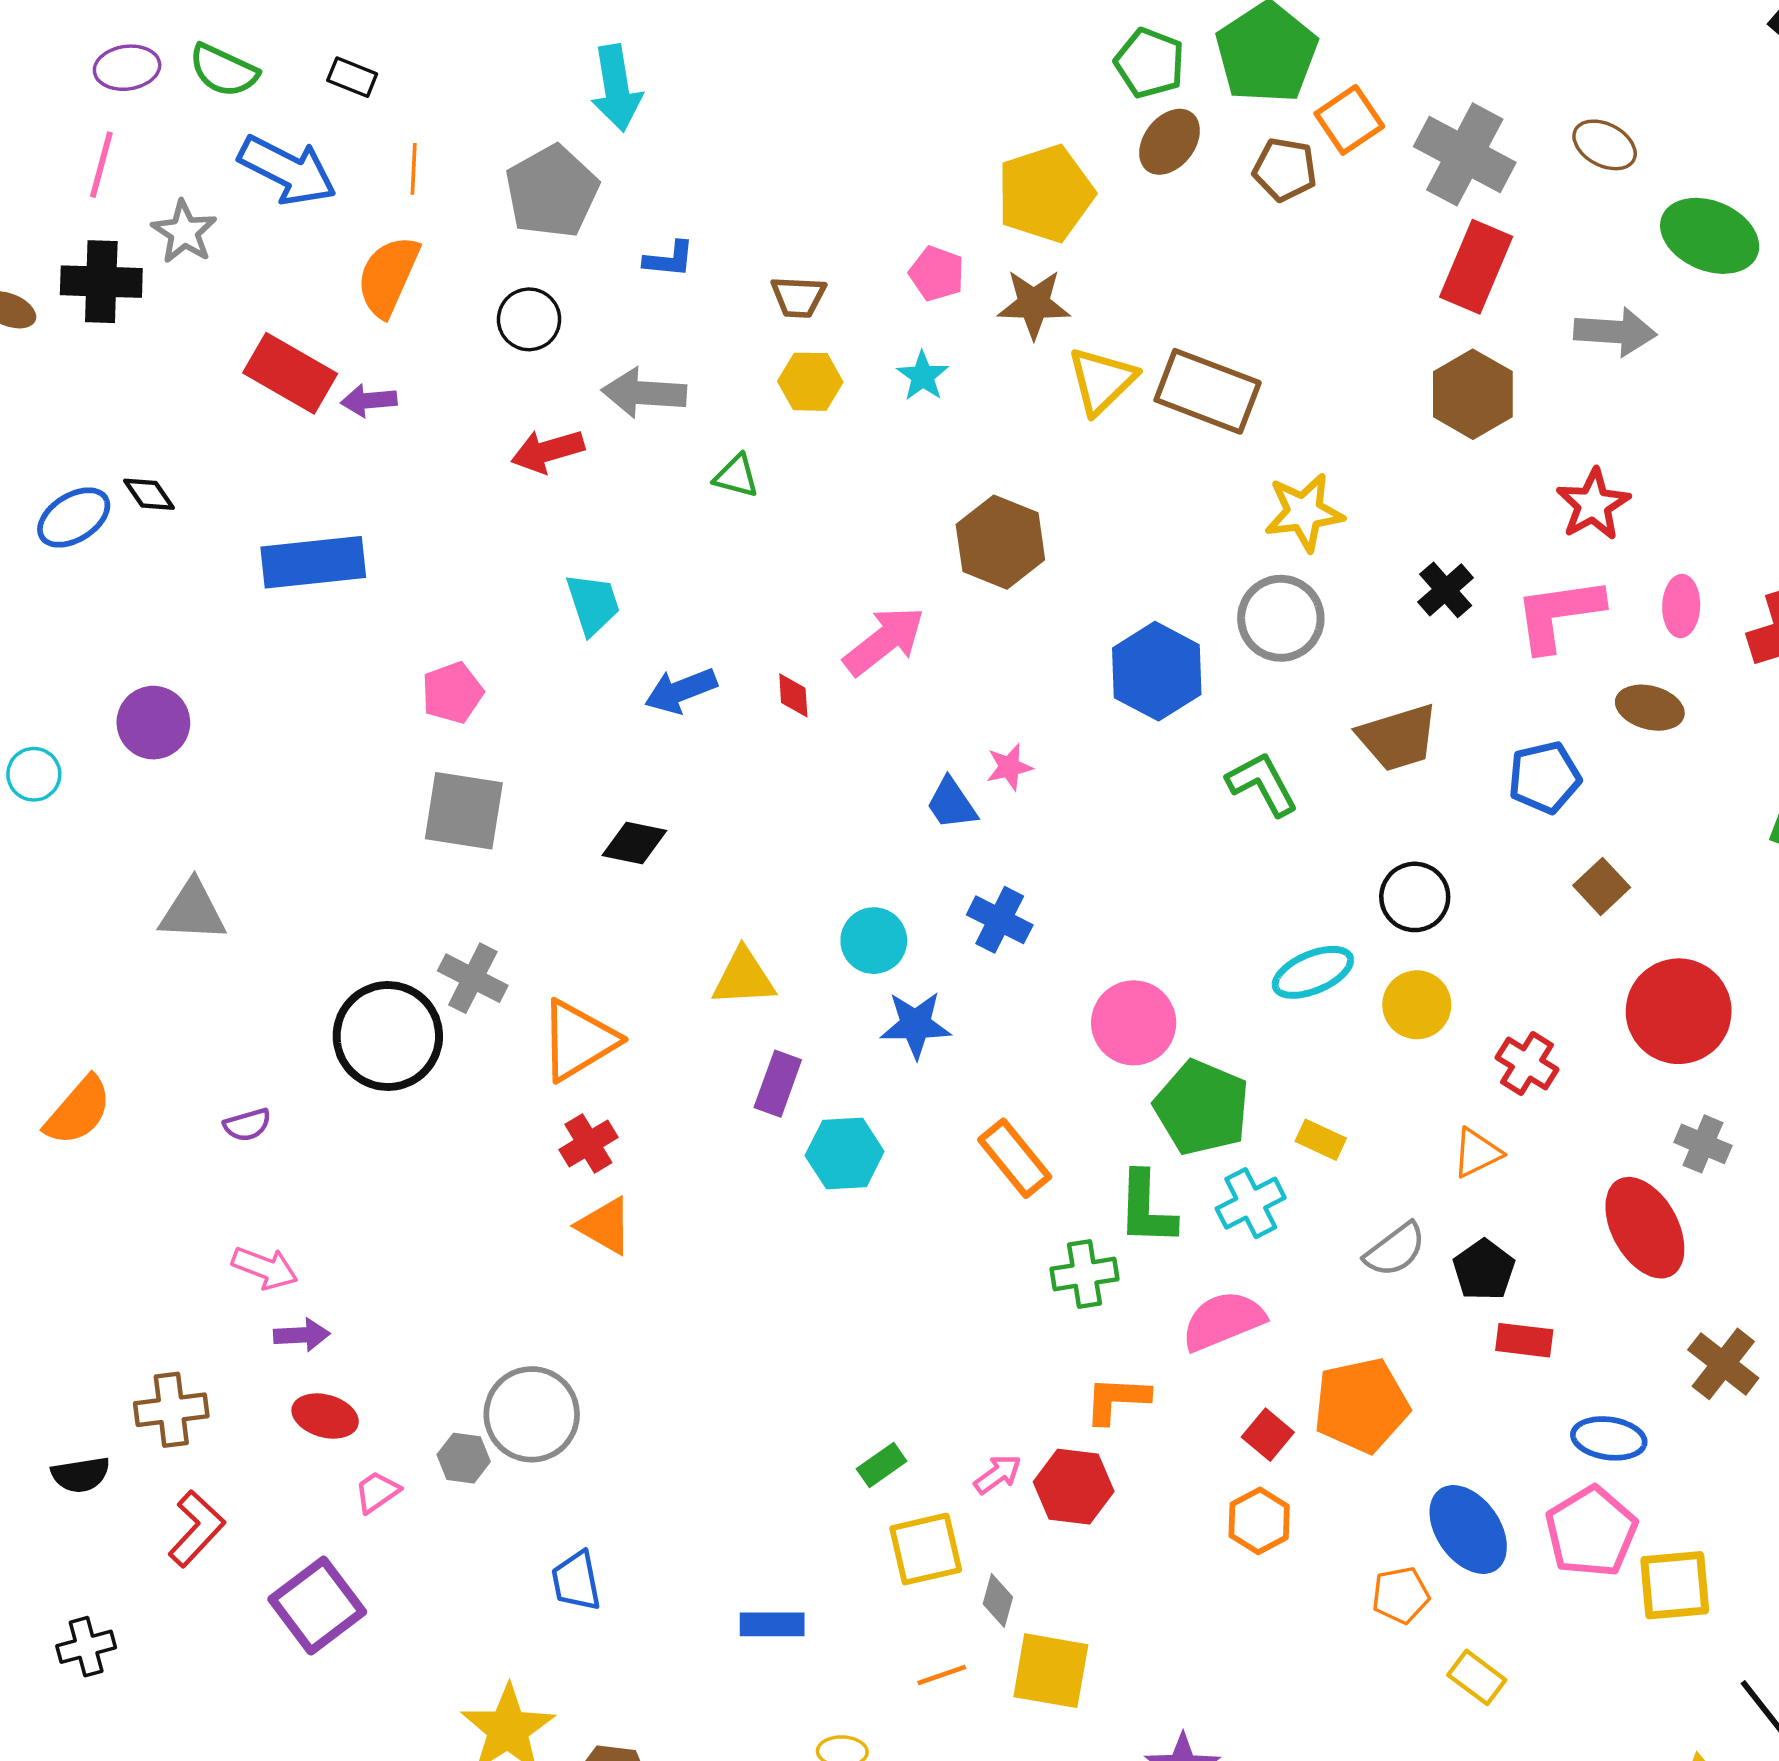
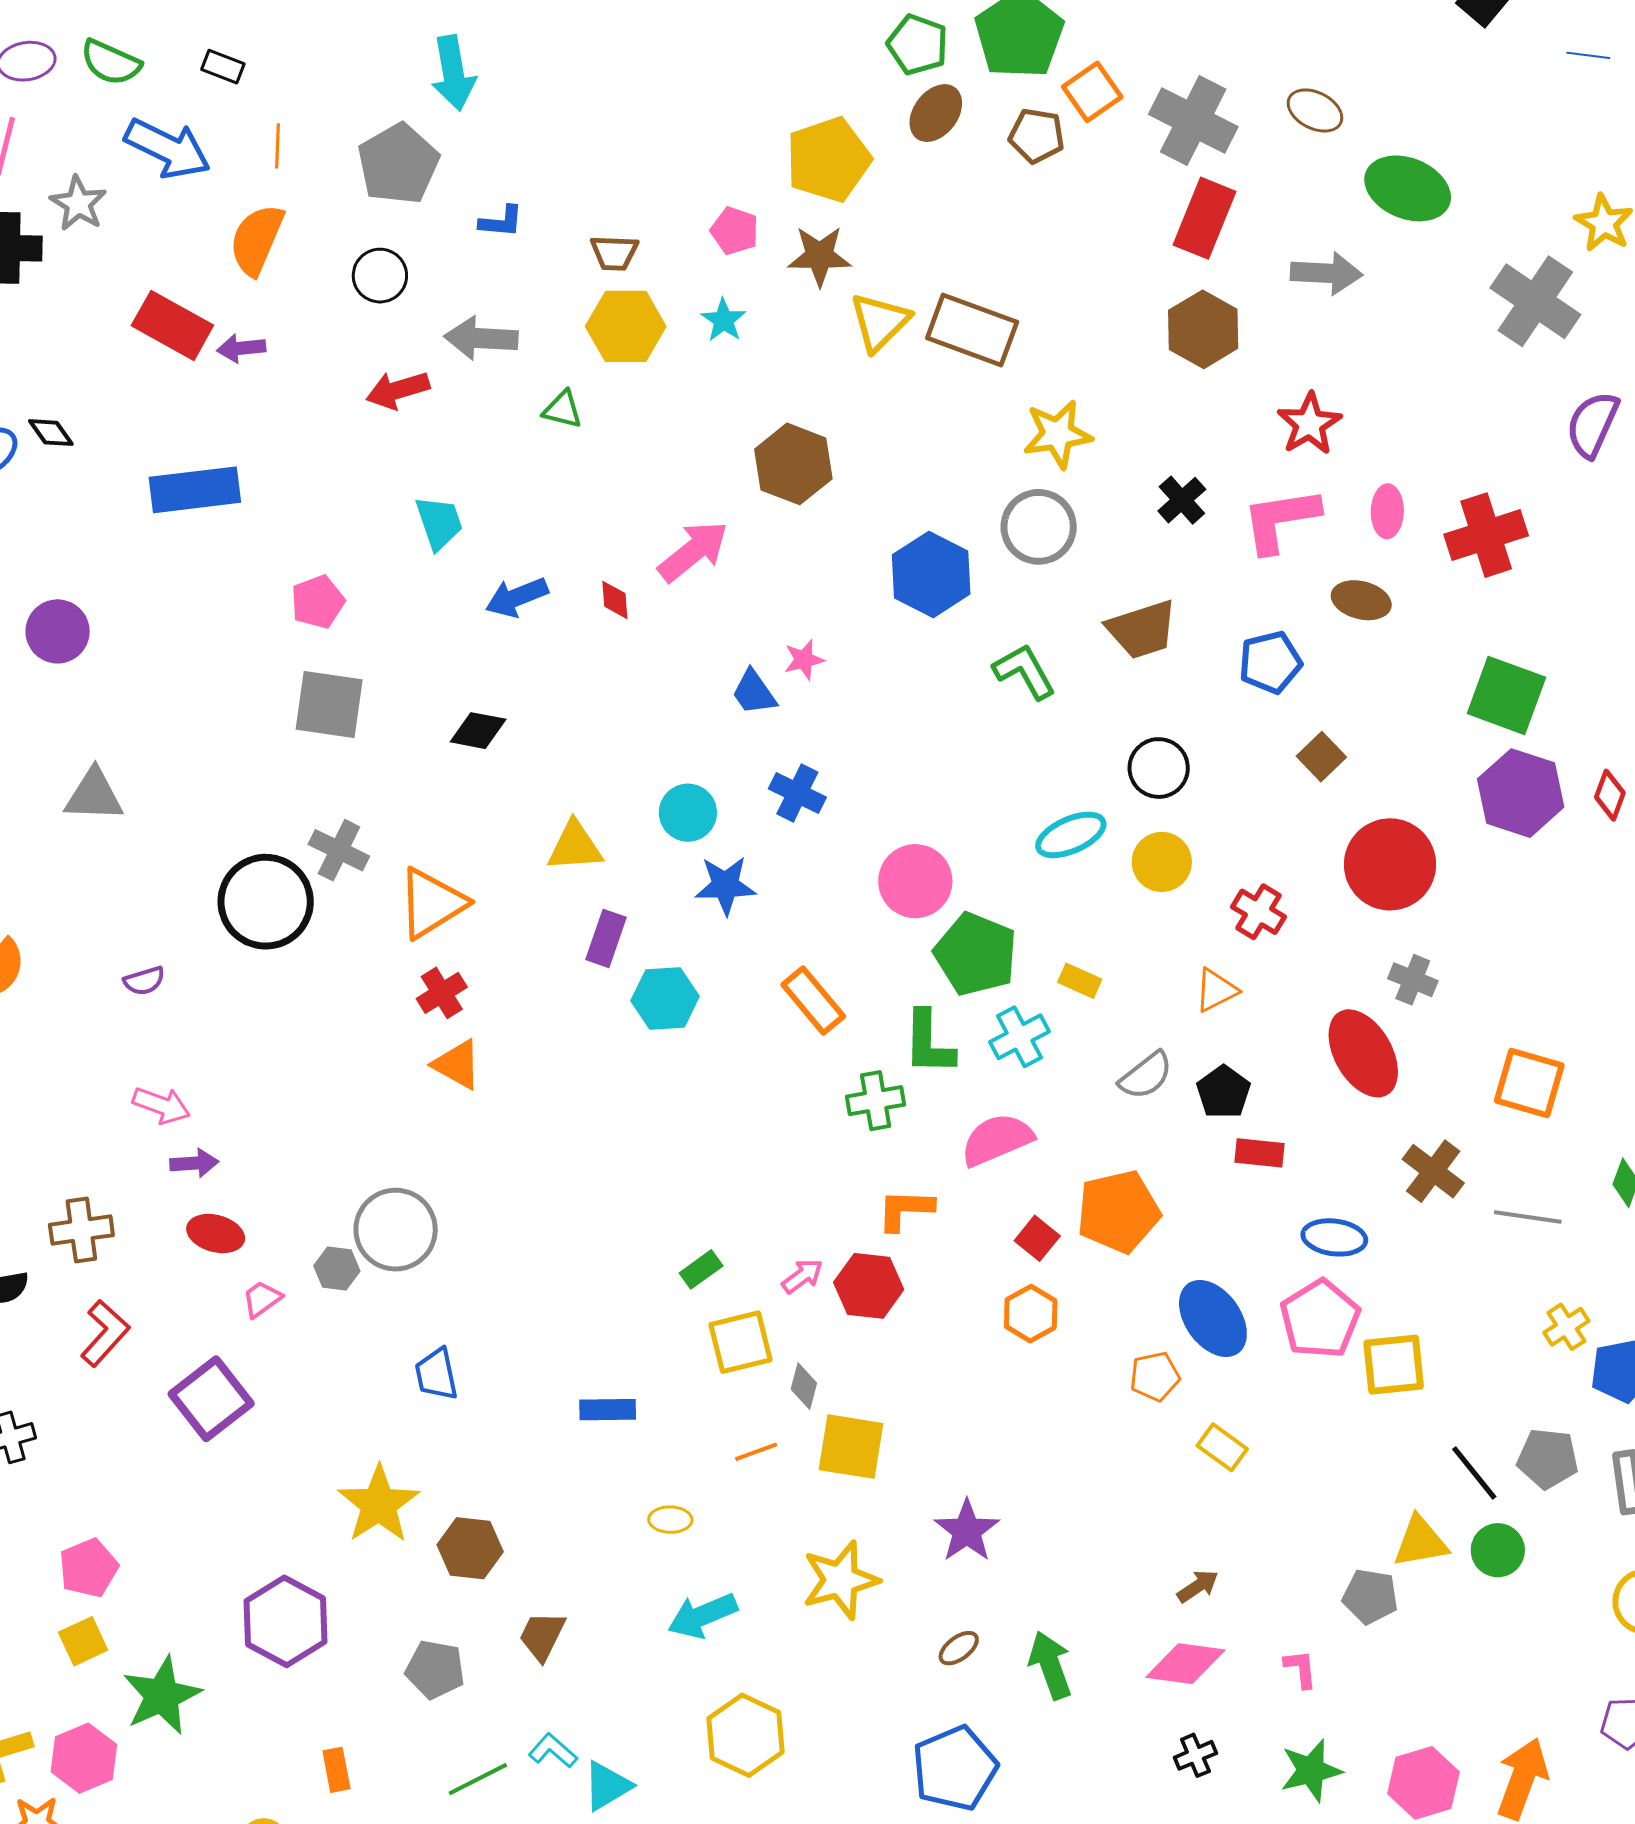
yellow hexagon: (810, 382) -> (626, 326), size x1.4

